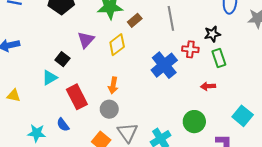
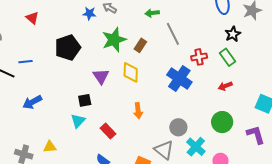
black star: (212, 34) -> (233, 34), moved
yellow diamond: (117, 45) -> (131, 72), turned -35
black square: (62, 59) -> (85, 100), turned -32
red rectangle: (77, 97) -> (108, 131), size x0.7
gray circle: (109, 109) -> (178, 127), moved

